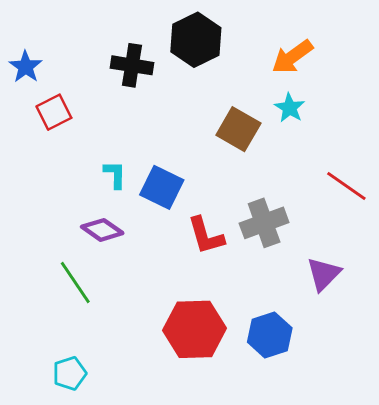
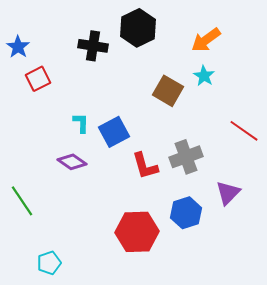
blue square: (162, 187) -> (114, 132), turned 36
green line: (75, 282) -> (22, 201), moved
blue hexagon: (270, 335) -> (186, 213), moved

